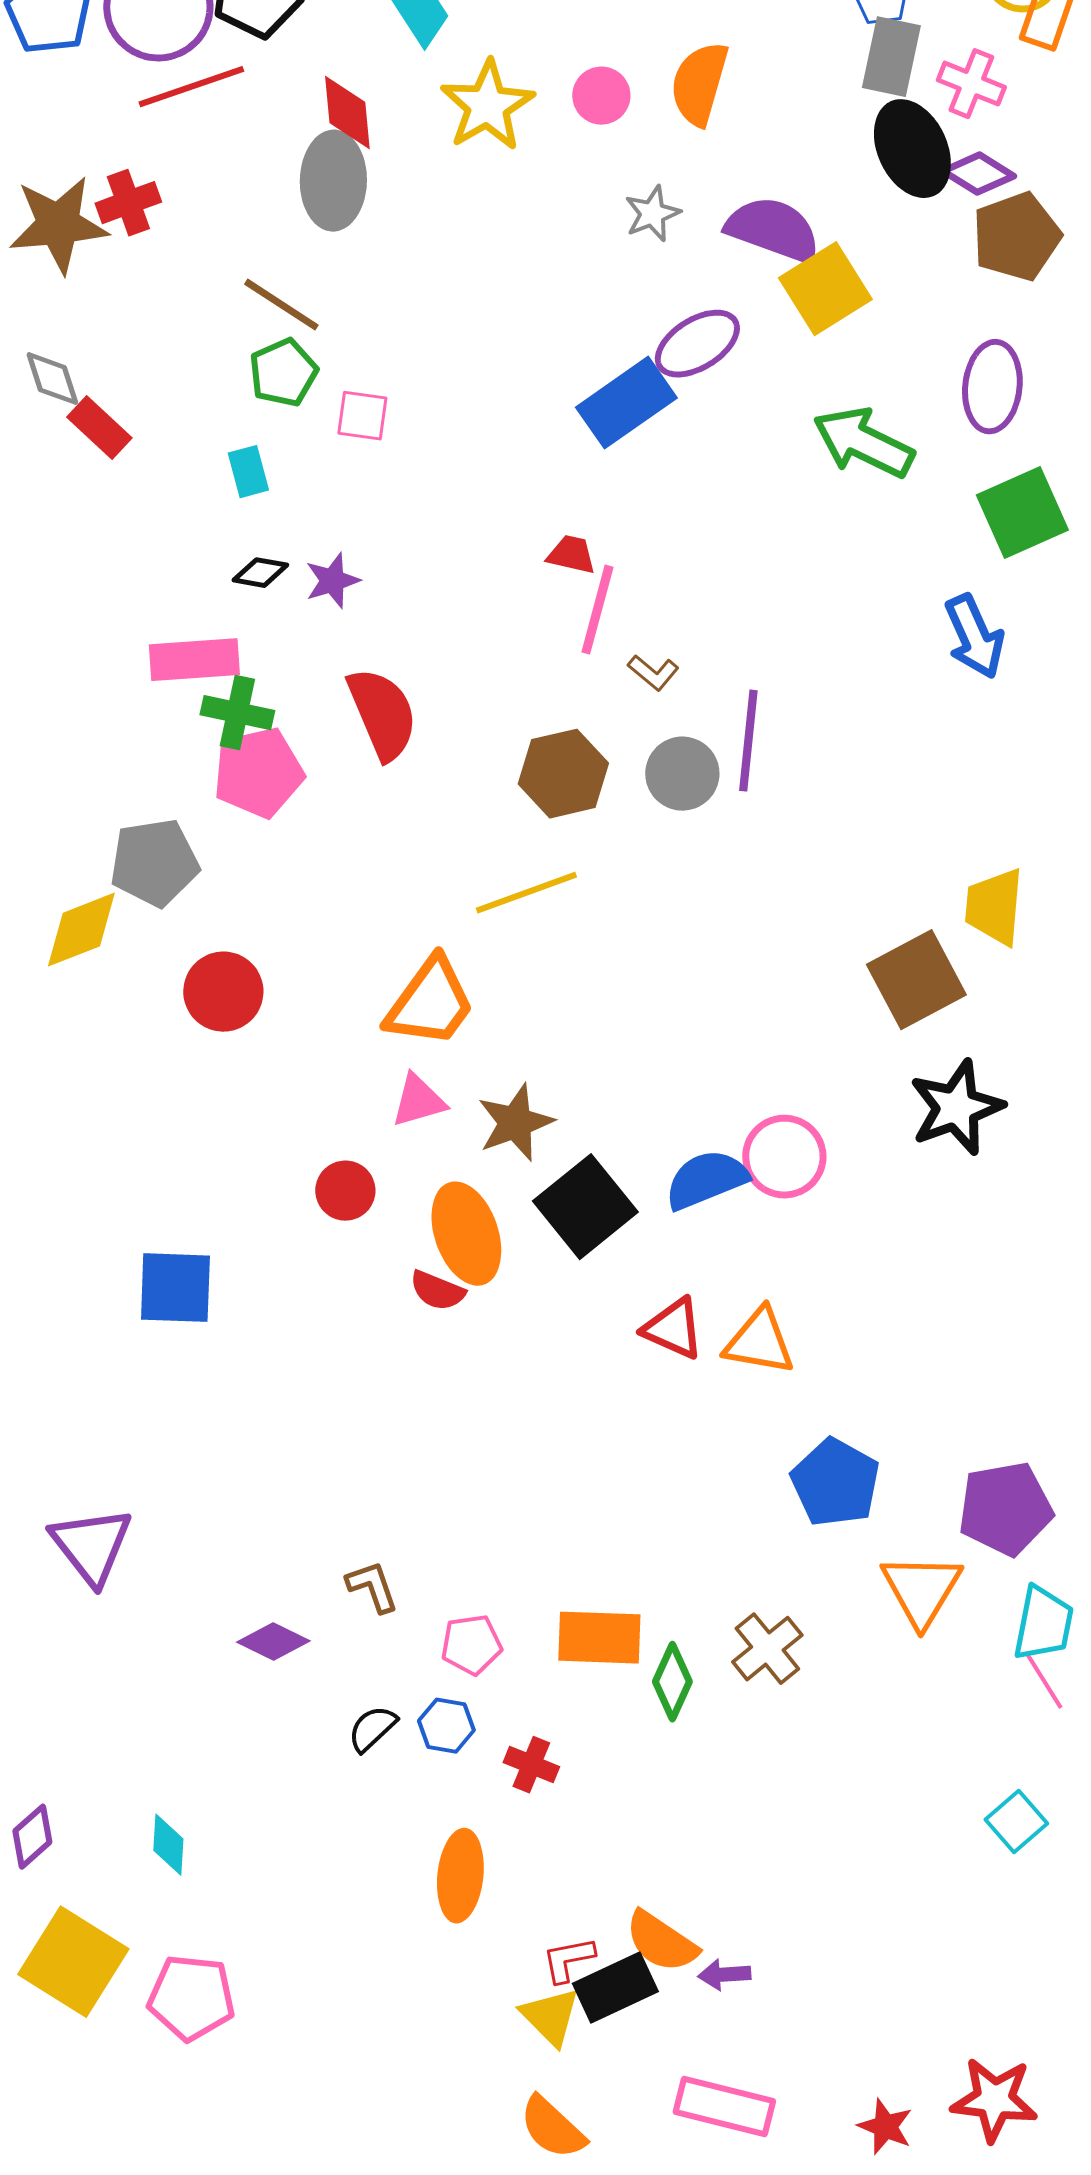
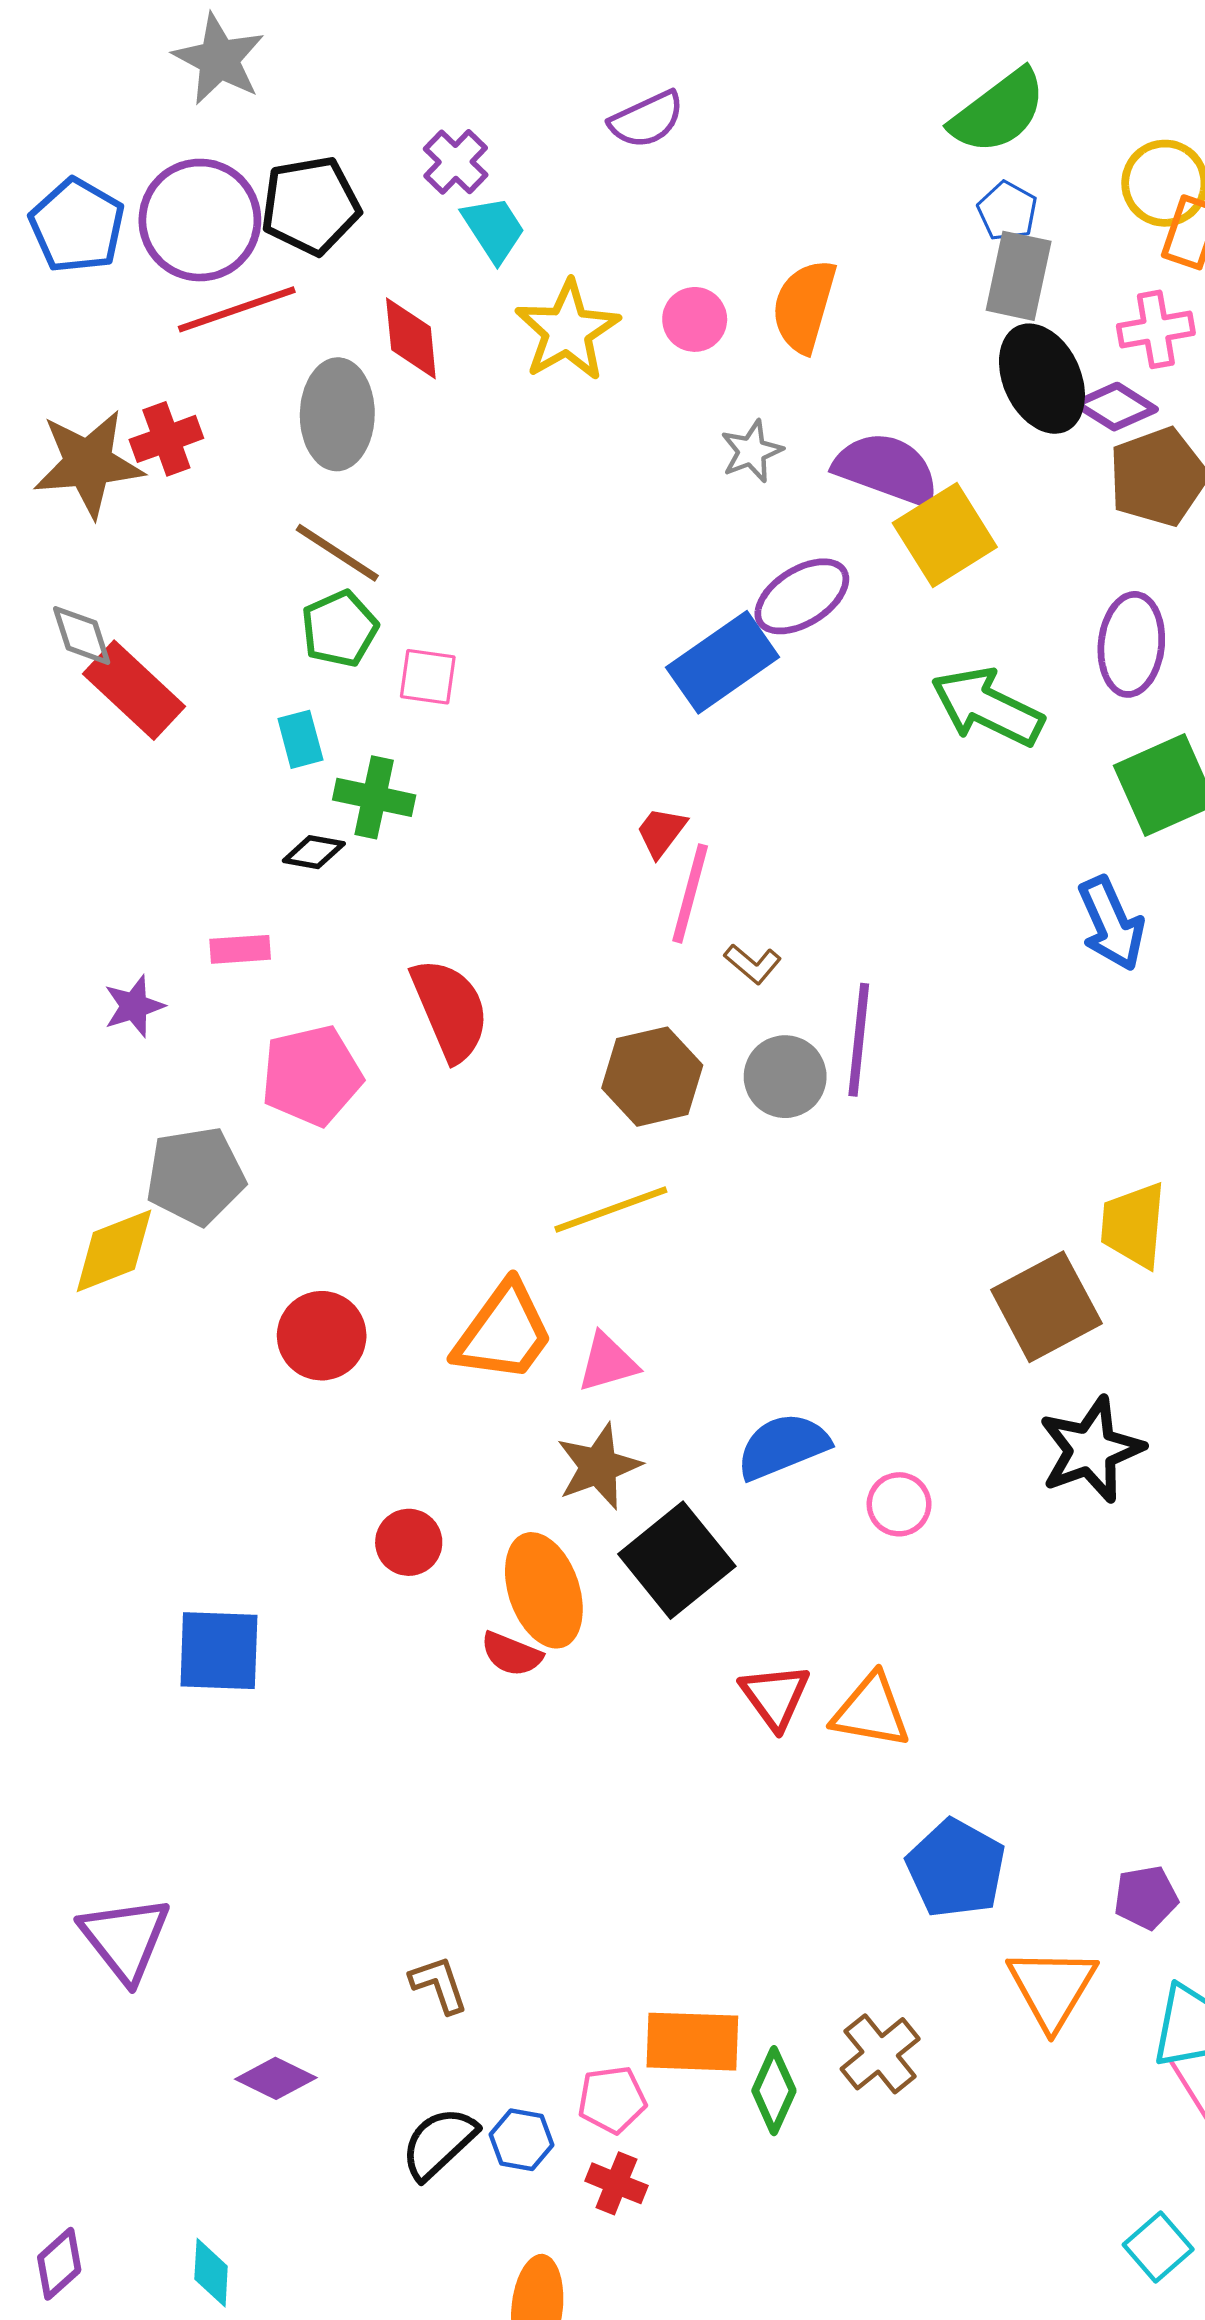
pink cross: (971, 84) -> (1156, 329), moved, turned -32
gray ellipse: (333, 181) -> (337, 414), moved
red rectangle: (99, 428) -> (134, 690), size x1.4
red trapezoid: (571, 555) -> (661, 832), turned -66
purple star: (332, 581) -> (134, 1006), moved
pink rectangle: (194, 660) -> (240, 949), size x0.6
green cross: (237, 713) -> (374, 797), moved
red circle: (223, 992) -> (322, 1336), moved
pink triangle: (418, 1101) -> (608, 1362), moved
pink circle: (784, 1157) -> (899, 1504), size x0.7
blue semicircle: (706, 1180) -> (783, 1446), moved
red triangle: (673, 1329) -> (775, 1696), turned 30
purple pentagon: (1005, 1509) -> (1146, 1897), size x0.6
purple diamond: (273, 1642) -> (276, 2078), moved
pink pentagon: (471, 1645) -> (612, 2100), moved
black semicircle: (372, 1729) -> (439, 2143), size x1.4

